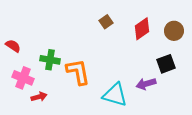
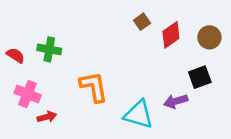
brown square: (106, 22) -> (142, 22), moved
green cross: (50, 60) -> (49, 49), moved

